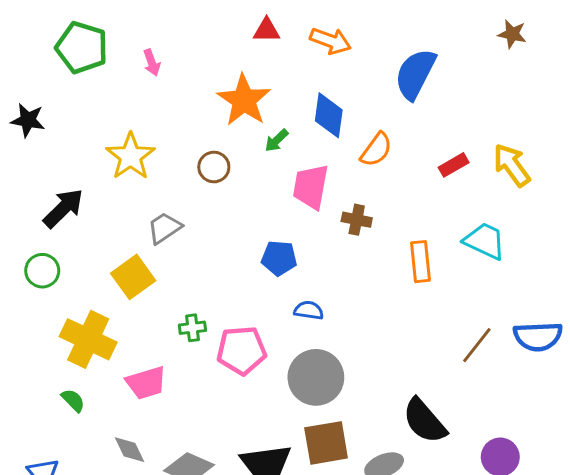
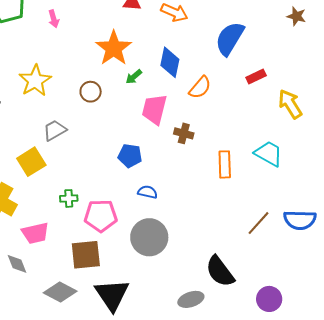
red rectangle: (454, 165) -> (256, 76), moved
brown square: (326, 443) -> (86, 255), moved
gray diamond: (129, 450) -> (17, 264), moved

